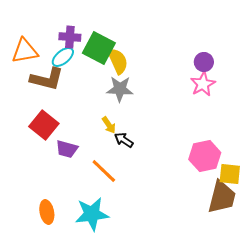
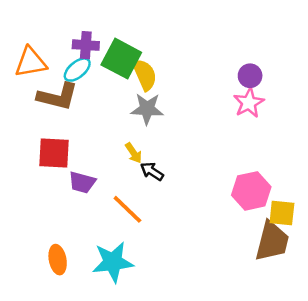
red square: (44, 125) -> (54, 153), turned -36

